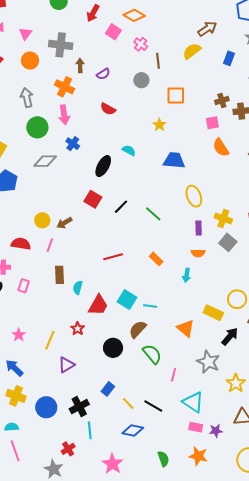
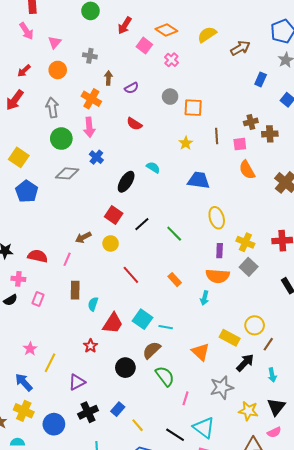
gray cross: (61, 45) -> (90, 56), size x0.6
yellow semicircle: (192, 51) -> (207, 35), moved
brown line: (158, 61) -> (217, 136), moved
orange square: (176, 95) -> (193, 108), moved
yellow circle: (42, 220) -> (111, 243), moved
orange semicircle: (198, 253) -> (218, 276), size x1.6
red line: (113, 257) -> (131, 275), turned 60
yellow line: (50, 340) -> (50, 363), moved
gray star: (208, 362) -> (222, 387), turned 30
yellow star: (236, 383) -> (248, 411), turned -30
black line: (153, 406) -> (175, 435), moved
black cross: (79, 407) -> (88, 412), moved

